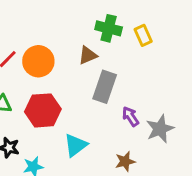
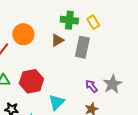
orange circle: (38, 61) -> (23, 34), moved
gray rectangle: (105, 87) -> (82, 47), moved
purple arrow: (131, 116) -> (91, 86), moved

